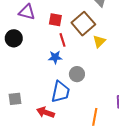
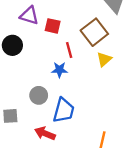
red square: (55, 20) -> (53, 26), moved
yellow triangle: (99, 41) -> (104, 59), moved
gray circle: (77, 74) -> (39, 95), moved

